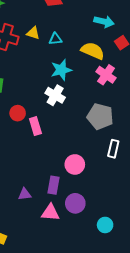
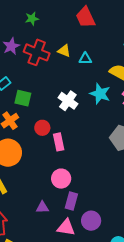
cyan star: (61, 70) -> (100, 94), moved, turned 30
white cross: (55, 95) -> (68, 101), moved
pink circle: (75, 164) -> (61, 179), moved

